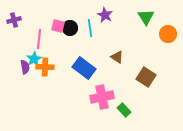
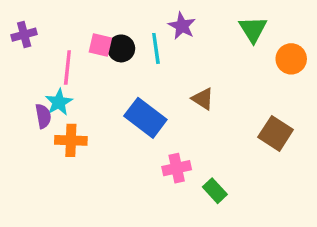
orange cross: (45, 67) -> (71, 140), moved
brown square: (146, 77) -> (276, 133), moved
pink cross: (102, 97) -> (177, 168), size x0.7

